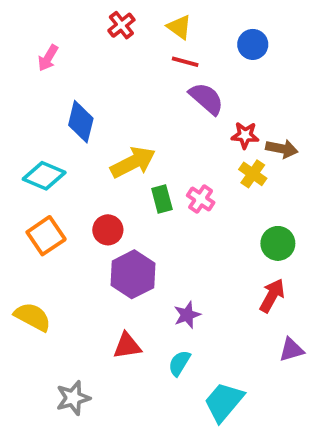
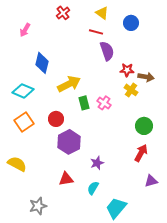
yellow triangle: (179, 27) -> (102, 13), moved
purple semicircle: (206, 99) -> (107, 51), turned 30

